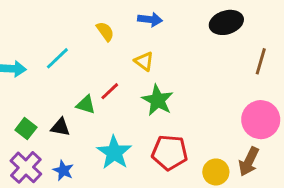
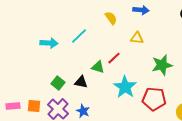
yellow triangle: (144, 61) -> (137, 38), turned -32
green star: (158, 100) -> (162, 65), moved, turned 30
cyan star: (114, 153) -> (125, 87), moved

